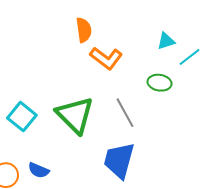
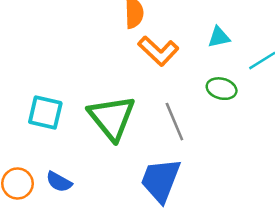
cyan triangle: (166, 41) -> (219, 37), moved
cyan square: (22, 117) -> (45, 113), turned -32

